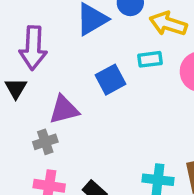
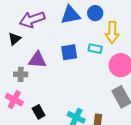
yellow arrow: (168, 24) -> (112, 32), turned -125
purple arrow: (33, 48) -> (32, 19), turned 50

